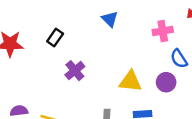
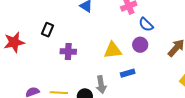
purple cross: (75, 71) -> (68, 52), turned -35

